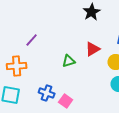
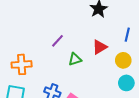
purple line: (32, 40) -> (58, 41), moved

